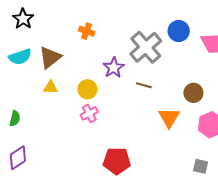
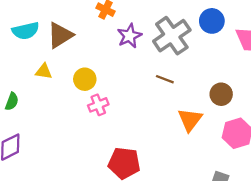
purple star: (114, 68) -> (129, 36), moved
yellow triangle: (51, 87) -> (44, 71), moved
yellow circle: (87, 89) -> (85, 79), moved

